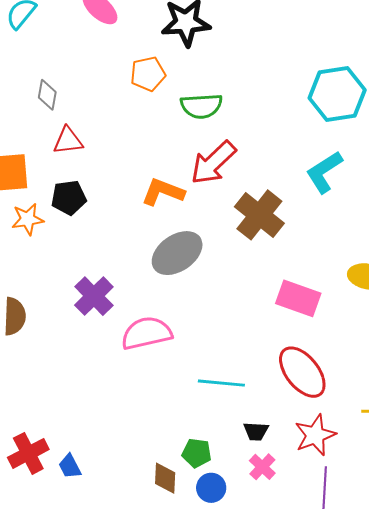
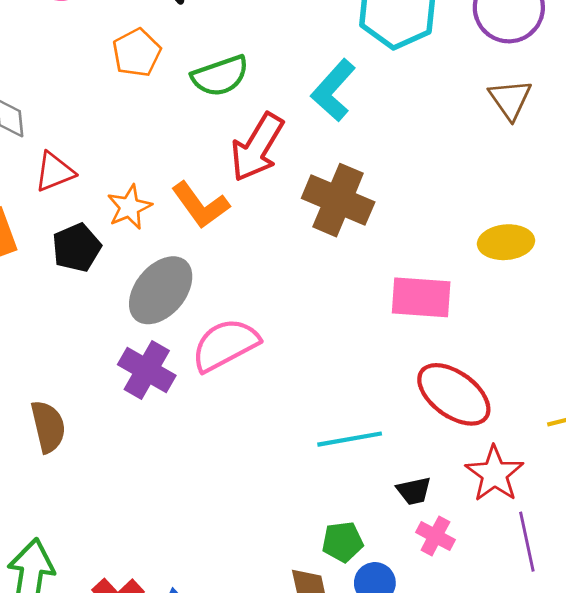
cyan L-shape: (324, 172) -> (333, 90), moved
orange L-shape: (163, 192) -> (200, 205), turned -132
orange star: (28, 219) -> (129, 207), moved
gray ellipse: (177, 253) -> (161, 290), moved
pink semicircle: (147, 333) -> (225, 345), moved

